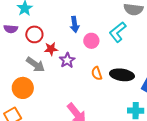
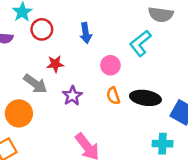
red circle: (34, 34) -> (42, 29), moved
pink circle: (91, 41) -> (110, 65), moved
purple star: (67, 60) -> (72, 96), moved

